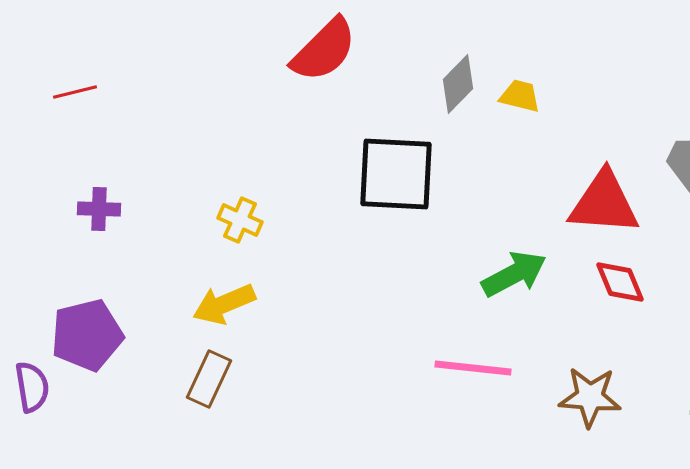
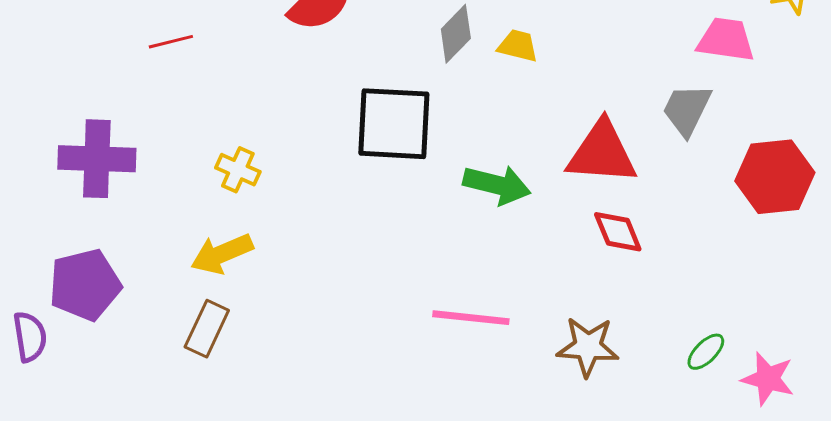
red line: (75, 92) -> (171, 42), moved
purple cross: (99, 209) -> (97, 159), size x1.8
green arrow: (514, 274) -> (497, 185), moved, turned 42

